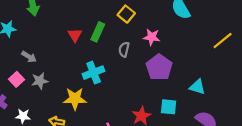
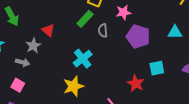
green rectangle: (98, 32) -> (85, 19), moved, turned 36
red triangle: (75, 35) -> (48, 30), moved
gray star: (40, 81) -> (33, 46), moved
cyan triangle: (197, 87) -> (175, 32), moved

